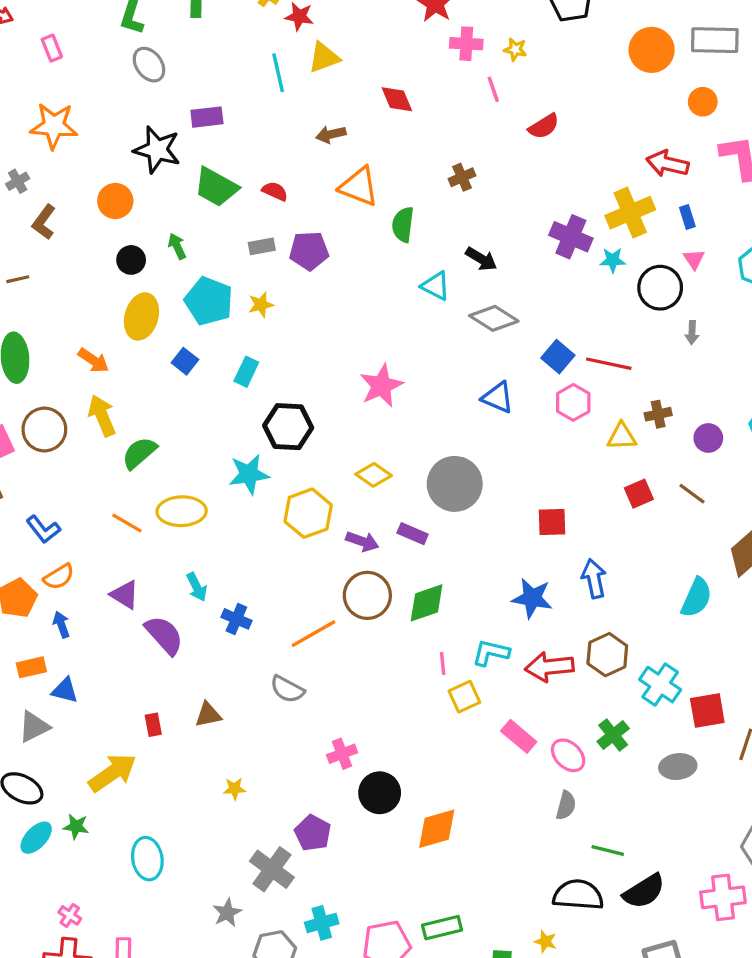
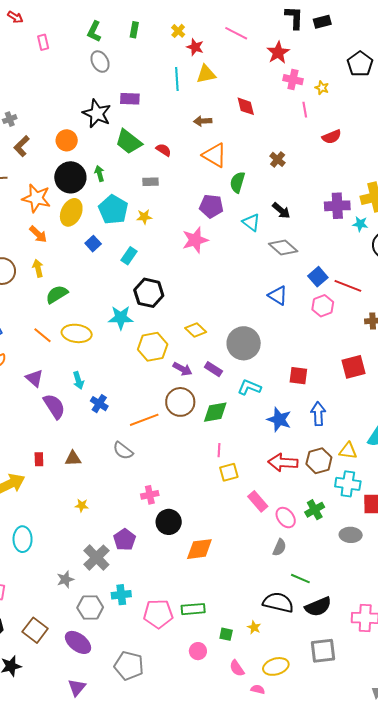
orange star: (54, 126) -> (36, 198), moved
brown cross: (462, 177) -> (278, 159), turned -35
purple cross: (571, 237) -> (337, 206), turned -35
purple pentagon: (309, 251) -> (211, 206), moved
black circle: (131, 260) -> (70, 177), size x1.8
pink star: (381, 386) -> (195, 240), moved
yellow arrow: (102, 416) -> (38, 268), size x0.7
yellow triangle: (622, 436) -> (348, 451), moved
red square: (639, 494) -> (353, 367), size x1.4
cyan L-shape: (491, 653) -> (249, 387), moved
cyan cross: (660, 685) -> (348, 484), turned -35

